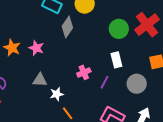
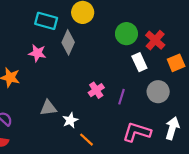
red cross: (147, 25) -> (155, 40), moved, size x0.7
pink star: (36, 48) -> (37, 53), moved
white rectangle: (116, 60) -> (139, 62), moved

